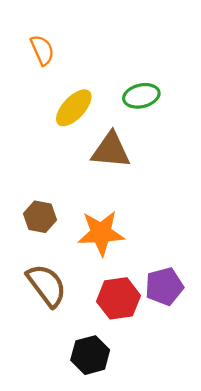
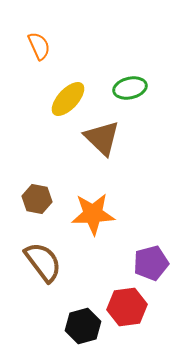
brown triangle: (111, 150) -> (102, 138), turned 39
red hexagon: (118, 298) -> (127, 307), moved

